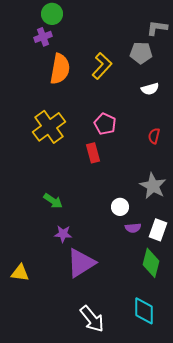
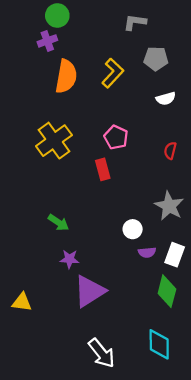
gray L-shape: (157, 28) -> (135, 22), moved

